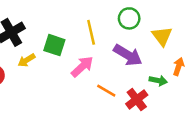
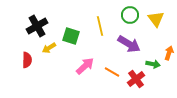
yellow triangle: (162, 36) -> (156, 19), moved
pink arrow: (82, 67) -> (85, 66), moved

